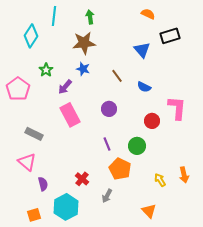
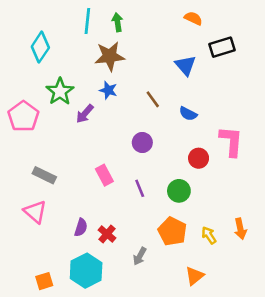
cyan line: (54, 16) -> (87, 21), moved
green star: (46, 70) -> (60, 92), size x1.5
pink rectangle: (70, 115) -> (104, 175), moved, size x0.7
orange pentagon: (120, 169) -> (172, 231), moved
purple semicircle: (43, 184) -> (81, 227), moved, turned 32
orange triangle: (149, 211) -> (195, 276), turned 35

